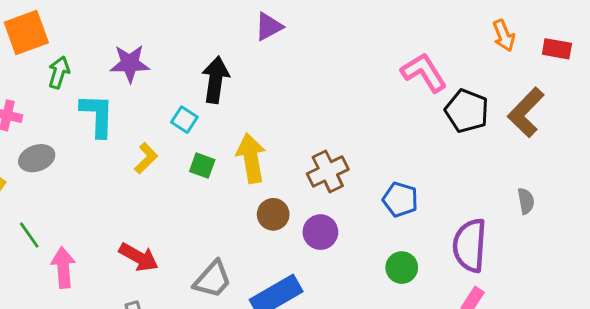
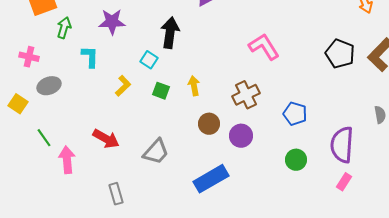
pink L-shape: (424, 72) -> (264, 47), moved
cyan L-shape: (97, 115) -> (90, 57), size x0.7
yellow arrow: (251, 158) -> (194, 86), size x0.6
red arrow: (139, 257) -> (106, 139), moved
gray trapezoid: (213, 279) -> (156, 152), moved

